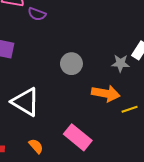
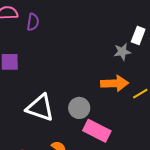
purple semicircle: (37, 14) -> (33, 22), turned -90
gray circle: (71, 64) -> (79, 108), moved

